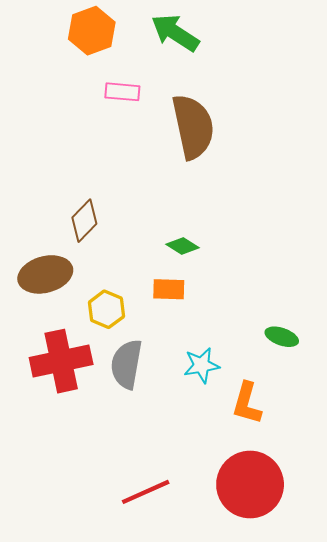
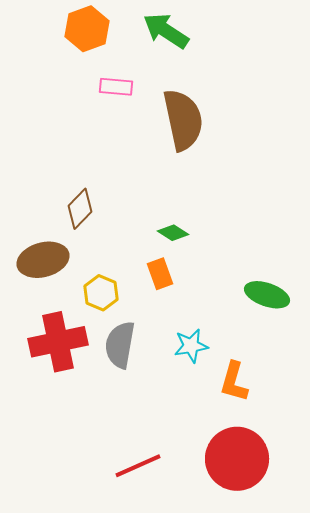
orange rectangle: (169, 289) -> (160, 274), turned 68
green ellipse: (282, 337) -> (267, 295), moved, size x1.4

